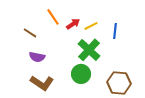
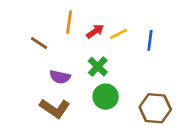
orange line: (53, 17) -> (69, 22), turned 42
green cross: (89, 50) -> (98, 67), moved, size x0.7
purple semicircle: (37, 57) -> (60, 77), moved

